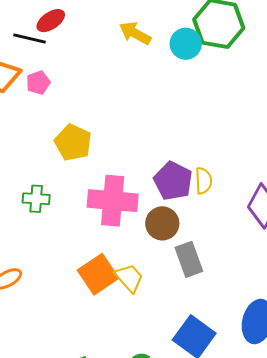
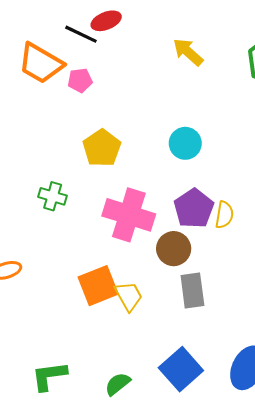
cyan circle: (186, 44) -> (185, 143), moved

